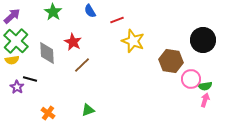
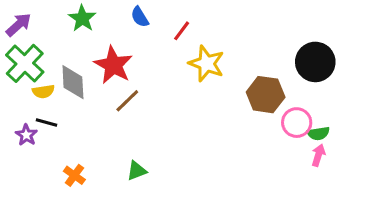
red line: (117, 20) -> (182, 31), turned -32
red star: (73, 42) -> (113, 65), size x1.4
yellow semicircle: (12, 60) -> (43, 91), moved

